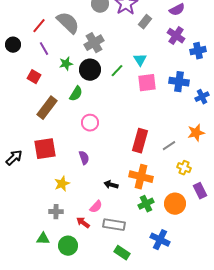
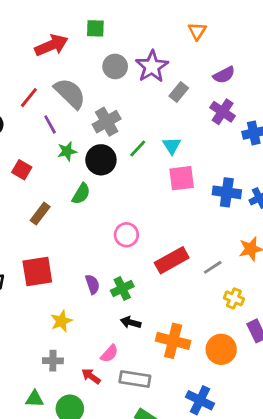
purple line: (44, 49) -> (50, 124), moved
green line: (117, 71) -> (138, 149), moved
blue cross: (179, 82) -> (227, 192), moved
brown rectangle: (47, 108) -> (40, 214), size x0.7
pink circle: (90, 123) -> (126, 235), moved
red rectangle: (140, 141) -> (172, 260), turned 45
orange cross: (141, 177) -> (173, 341), moved
green cross: (146, 204) -> (122, 289), moved

